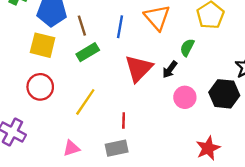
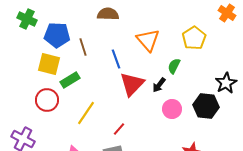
blue line: (120, 27) -> (116, 59), moved, turned -30
green rectangle: (88, 52) -> (70, 80), moved
red line: (124, 120) -> (119, 129), turned 40

